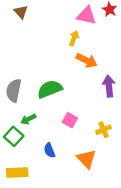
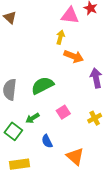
green arrow: (28, 119) -> (33, 118), moved
pink square: (70, 120) -> (63, 112), turned 32
orange triangle: (86, 159) -> (75, 156), moved

